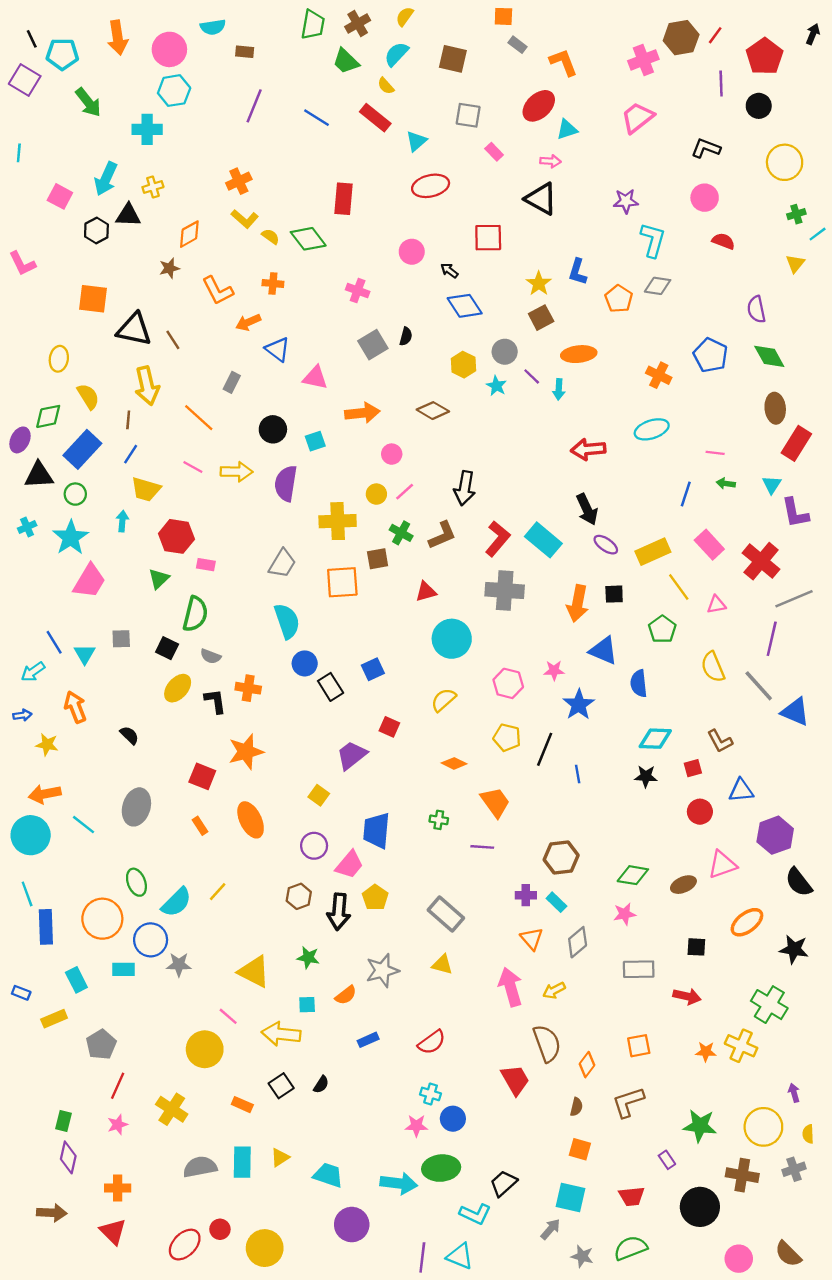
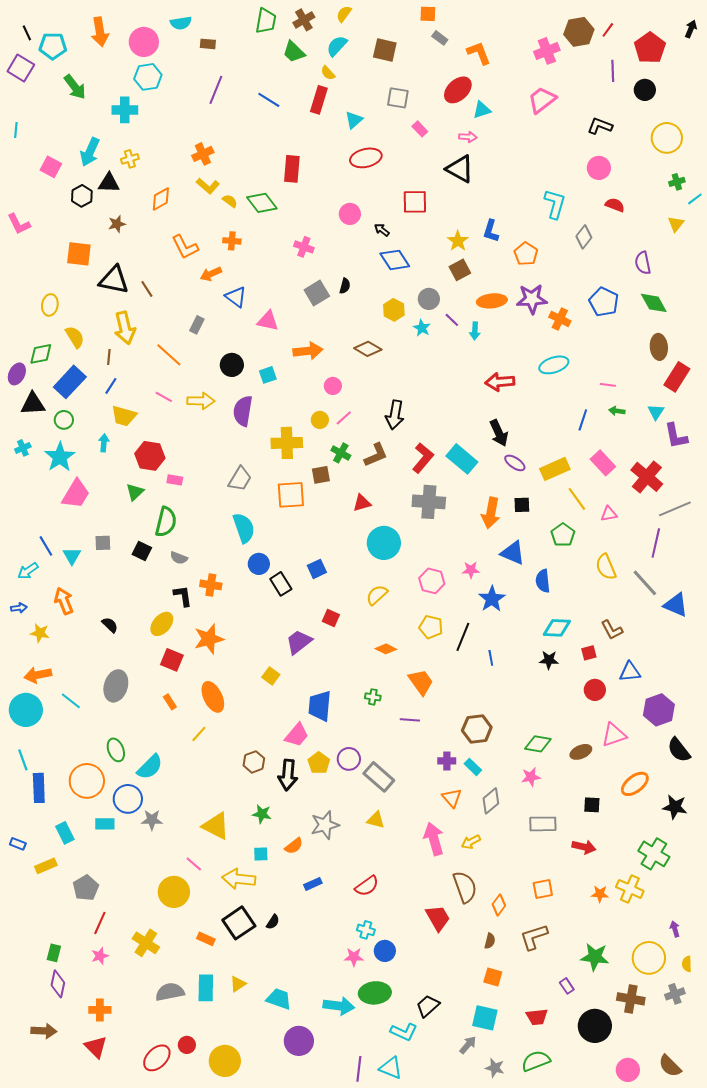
red rectangle: (375, 118) -> (319, 100), turned 68
purple star: (626, 201) -> (532, 299), moved, size x1.4
brown star: (169, 268) -> (117, 224), moved
gray diamond: (658, 286) -> (584, 237), moved, turned -60
yellow ellipse: (178, 688) -> (162, 624), moved
purple circle: (314, 846) -> (349, 759), moved
yellow line: (218, 892) -> (199, 734), moved
black square: (281, 1086) -> (239, 923), size x1.5

